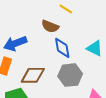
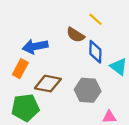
blue diamond: (62, 48) -> (95, 52), moved

